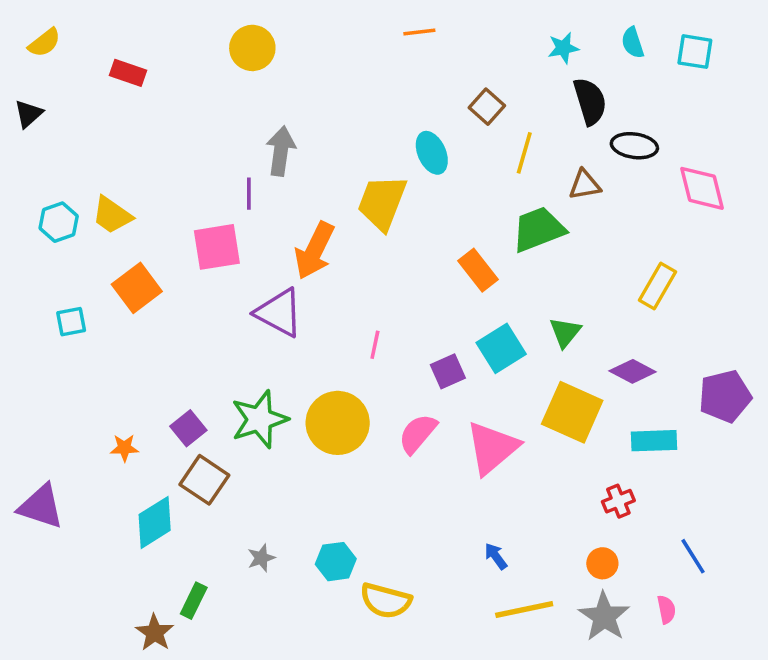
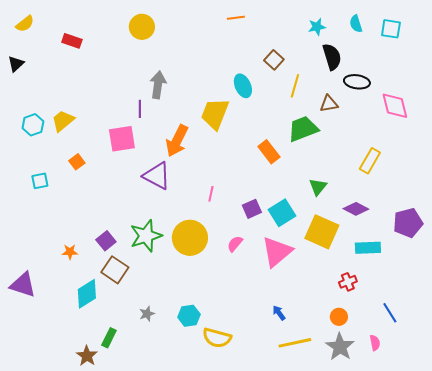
yellow trapezoid: (112, 215) -> (63, 121), turned 105
orange square: (137, 288) -> (77, 162), size x0.6
cyan square: (501, 348) -> (282, 213), moved
pink semicircle: (418, 434) -> (235, 244), size x0.7

